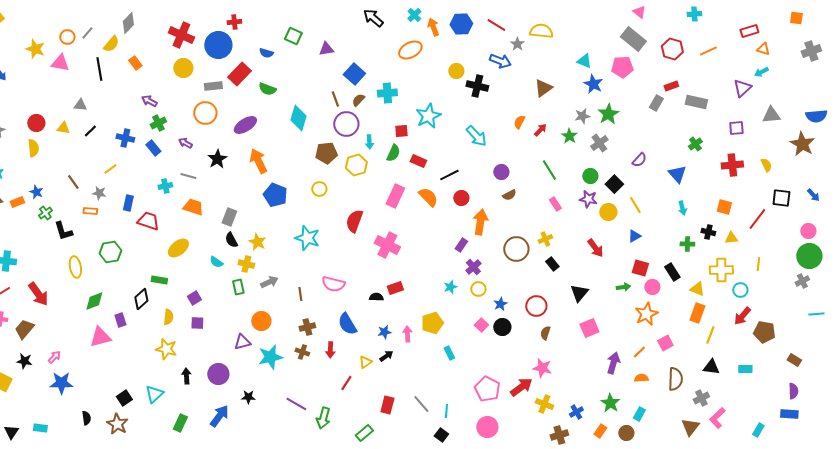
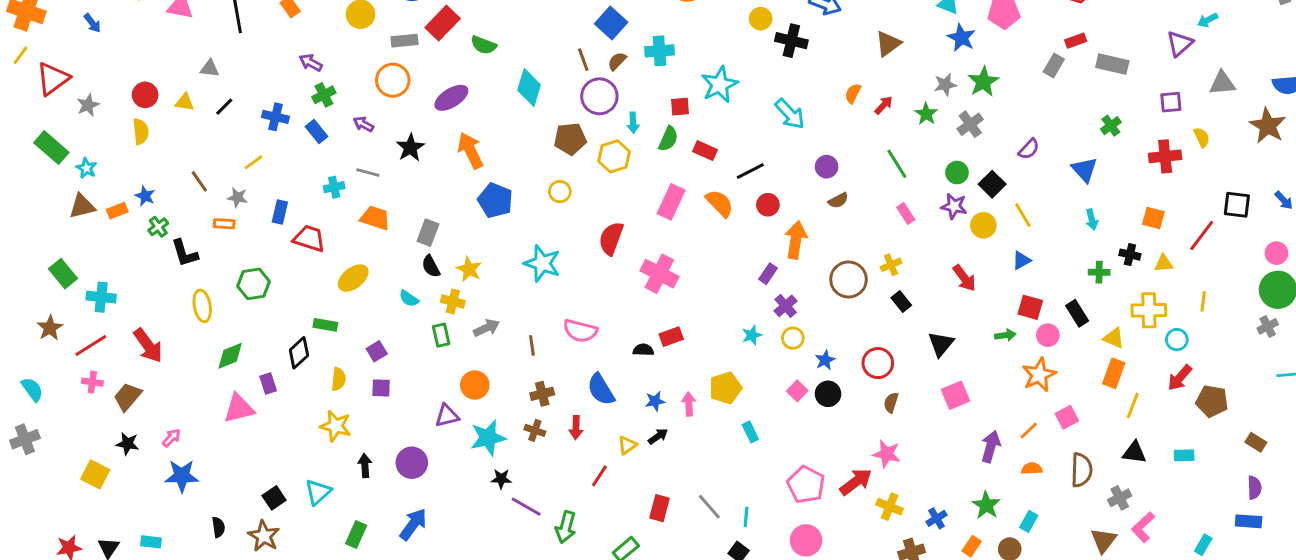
yellow semicircle: (766, 165) -> (1202, 137), moved
black star: (248, 397) -> (501, 479), moved

